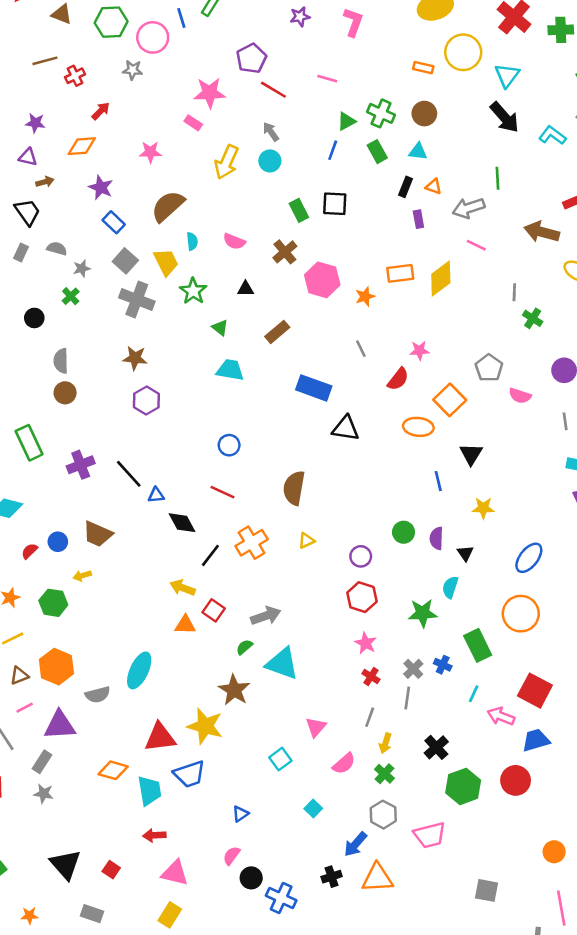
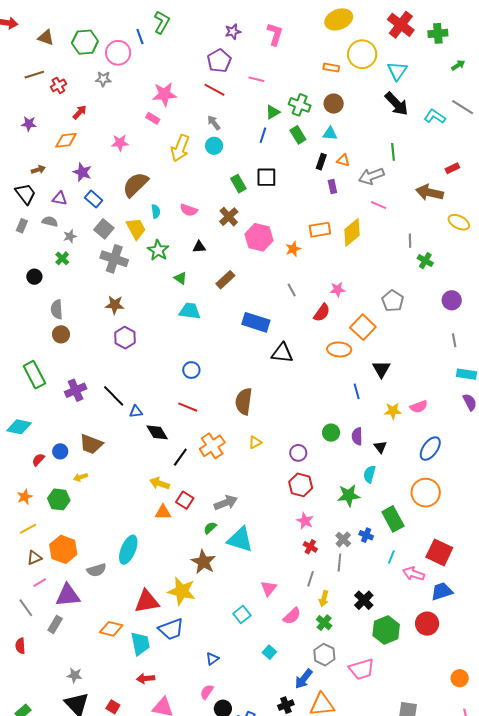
purple pentagon: (251, 58) -> (219, 61), moved
purple triangle: (28, 157) -> (60, 198), moved
pink semicircle: (520, 396) -> (419, 407), moved, turned -36
gray star: (44, 794) -> (75, 675), moved

